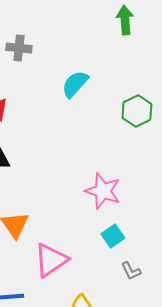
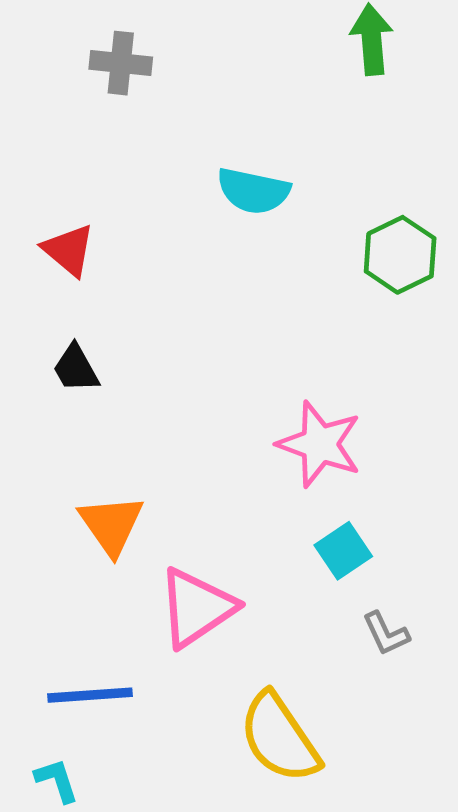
gray cross: (19, 48) -> (121, 63), moved
cyan semicircle: (75, 84) -> (253, 191), turned -120

